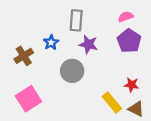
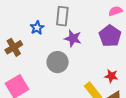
pink semicircle: (126, 17) -> (115, 11), moved
blue star: (51, 42) -> (37, 28), moved

